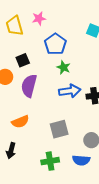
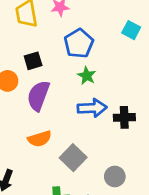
orange semicircle: (20, 122) -> (40, 139), moved
gray square: (59, 129) -> (73, 158), turned -36

